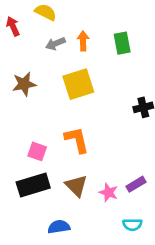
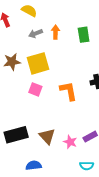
yellow square: (78, 84) -> (38, 63), moved
orange L-shape: (77, 140) -> (68, 91), moved
pink square: (37, 151) -> (35, 89), moved

